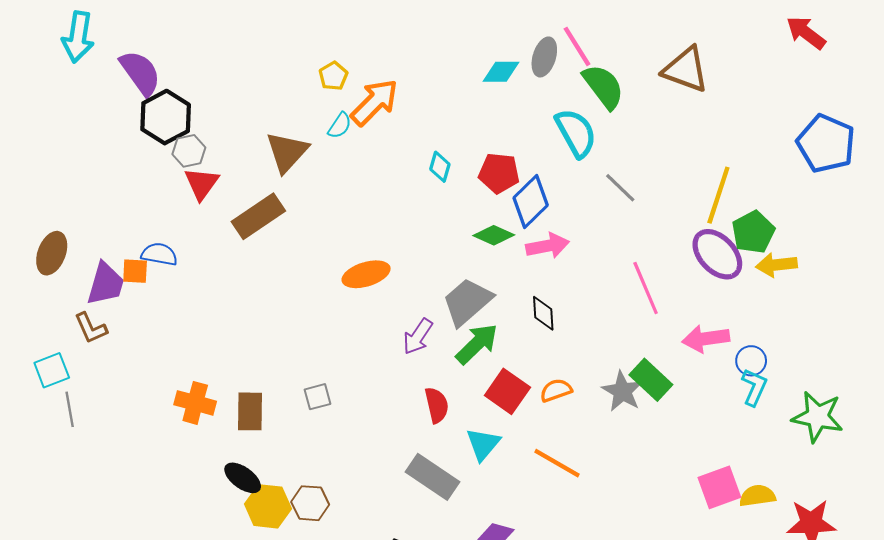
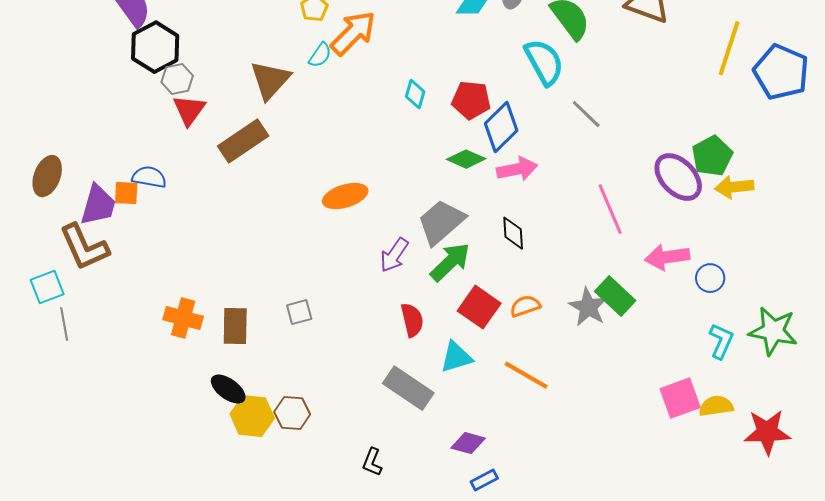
yellow line: (718, 195) -> (729, 48), moved
brown L-shape: (91, 328) -> (84, 247), size x1.6
cyan L-shape: (754, 387) -> (721, 341), moved
cyan triangle: (483, 444) -> (456, 357), turned 33

